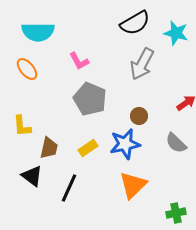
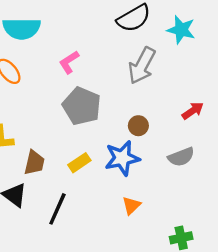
pink L-shape: (79, 61) -> (69, 62), turned 85
gray semicircle: (176, 143) -> (181, 157), turned -65
orange triangle: (133, 185) -> (131, 205), size x0.6

